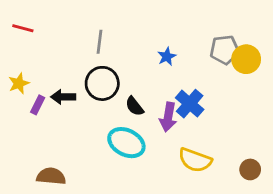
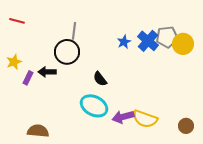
black circle: (102, 83) -> (67, 52), moved
blue cross: (190, 104) -> (148, 41), moved
purple arrow: (168, 117) -> (123, 117), moved, turned 65

